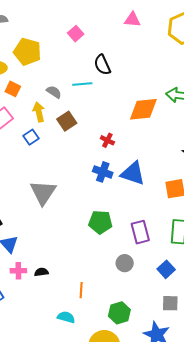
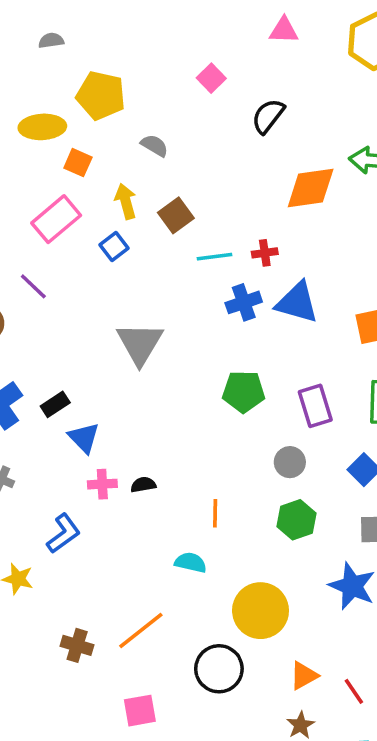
pink square: (76, 34) -> (211, 78), moved
black semicircle: (102, 65) -> (268, 116), moved, turned 65
cyan line: (82, 84) -> (214, 257), moved
gray semicircle: (54, 92) -> (155, 145), moved
red cross: (107, 140) -> (265, 253), moved, turned -32
blue cross: (103, 172) -> (244, 302), turned -36
green hexagon: (119, 313) -> (296, 520), moved

